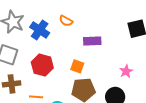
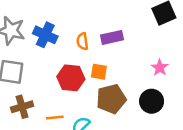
orange semicircle: (66, 21) -> (82, 41), moved, turned 64
red hexagon: (42, 65) -> (71, 78), moved

